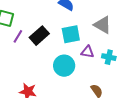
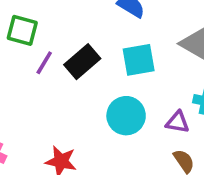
purple triangle: (87, 52) -> (177, 122), moved

